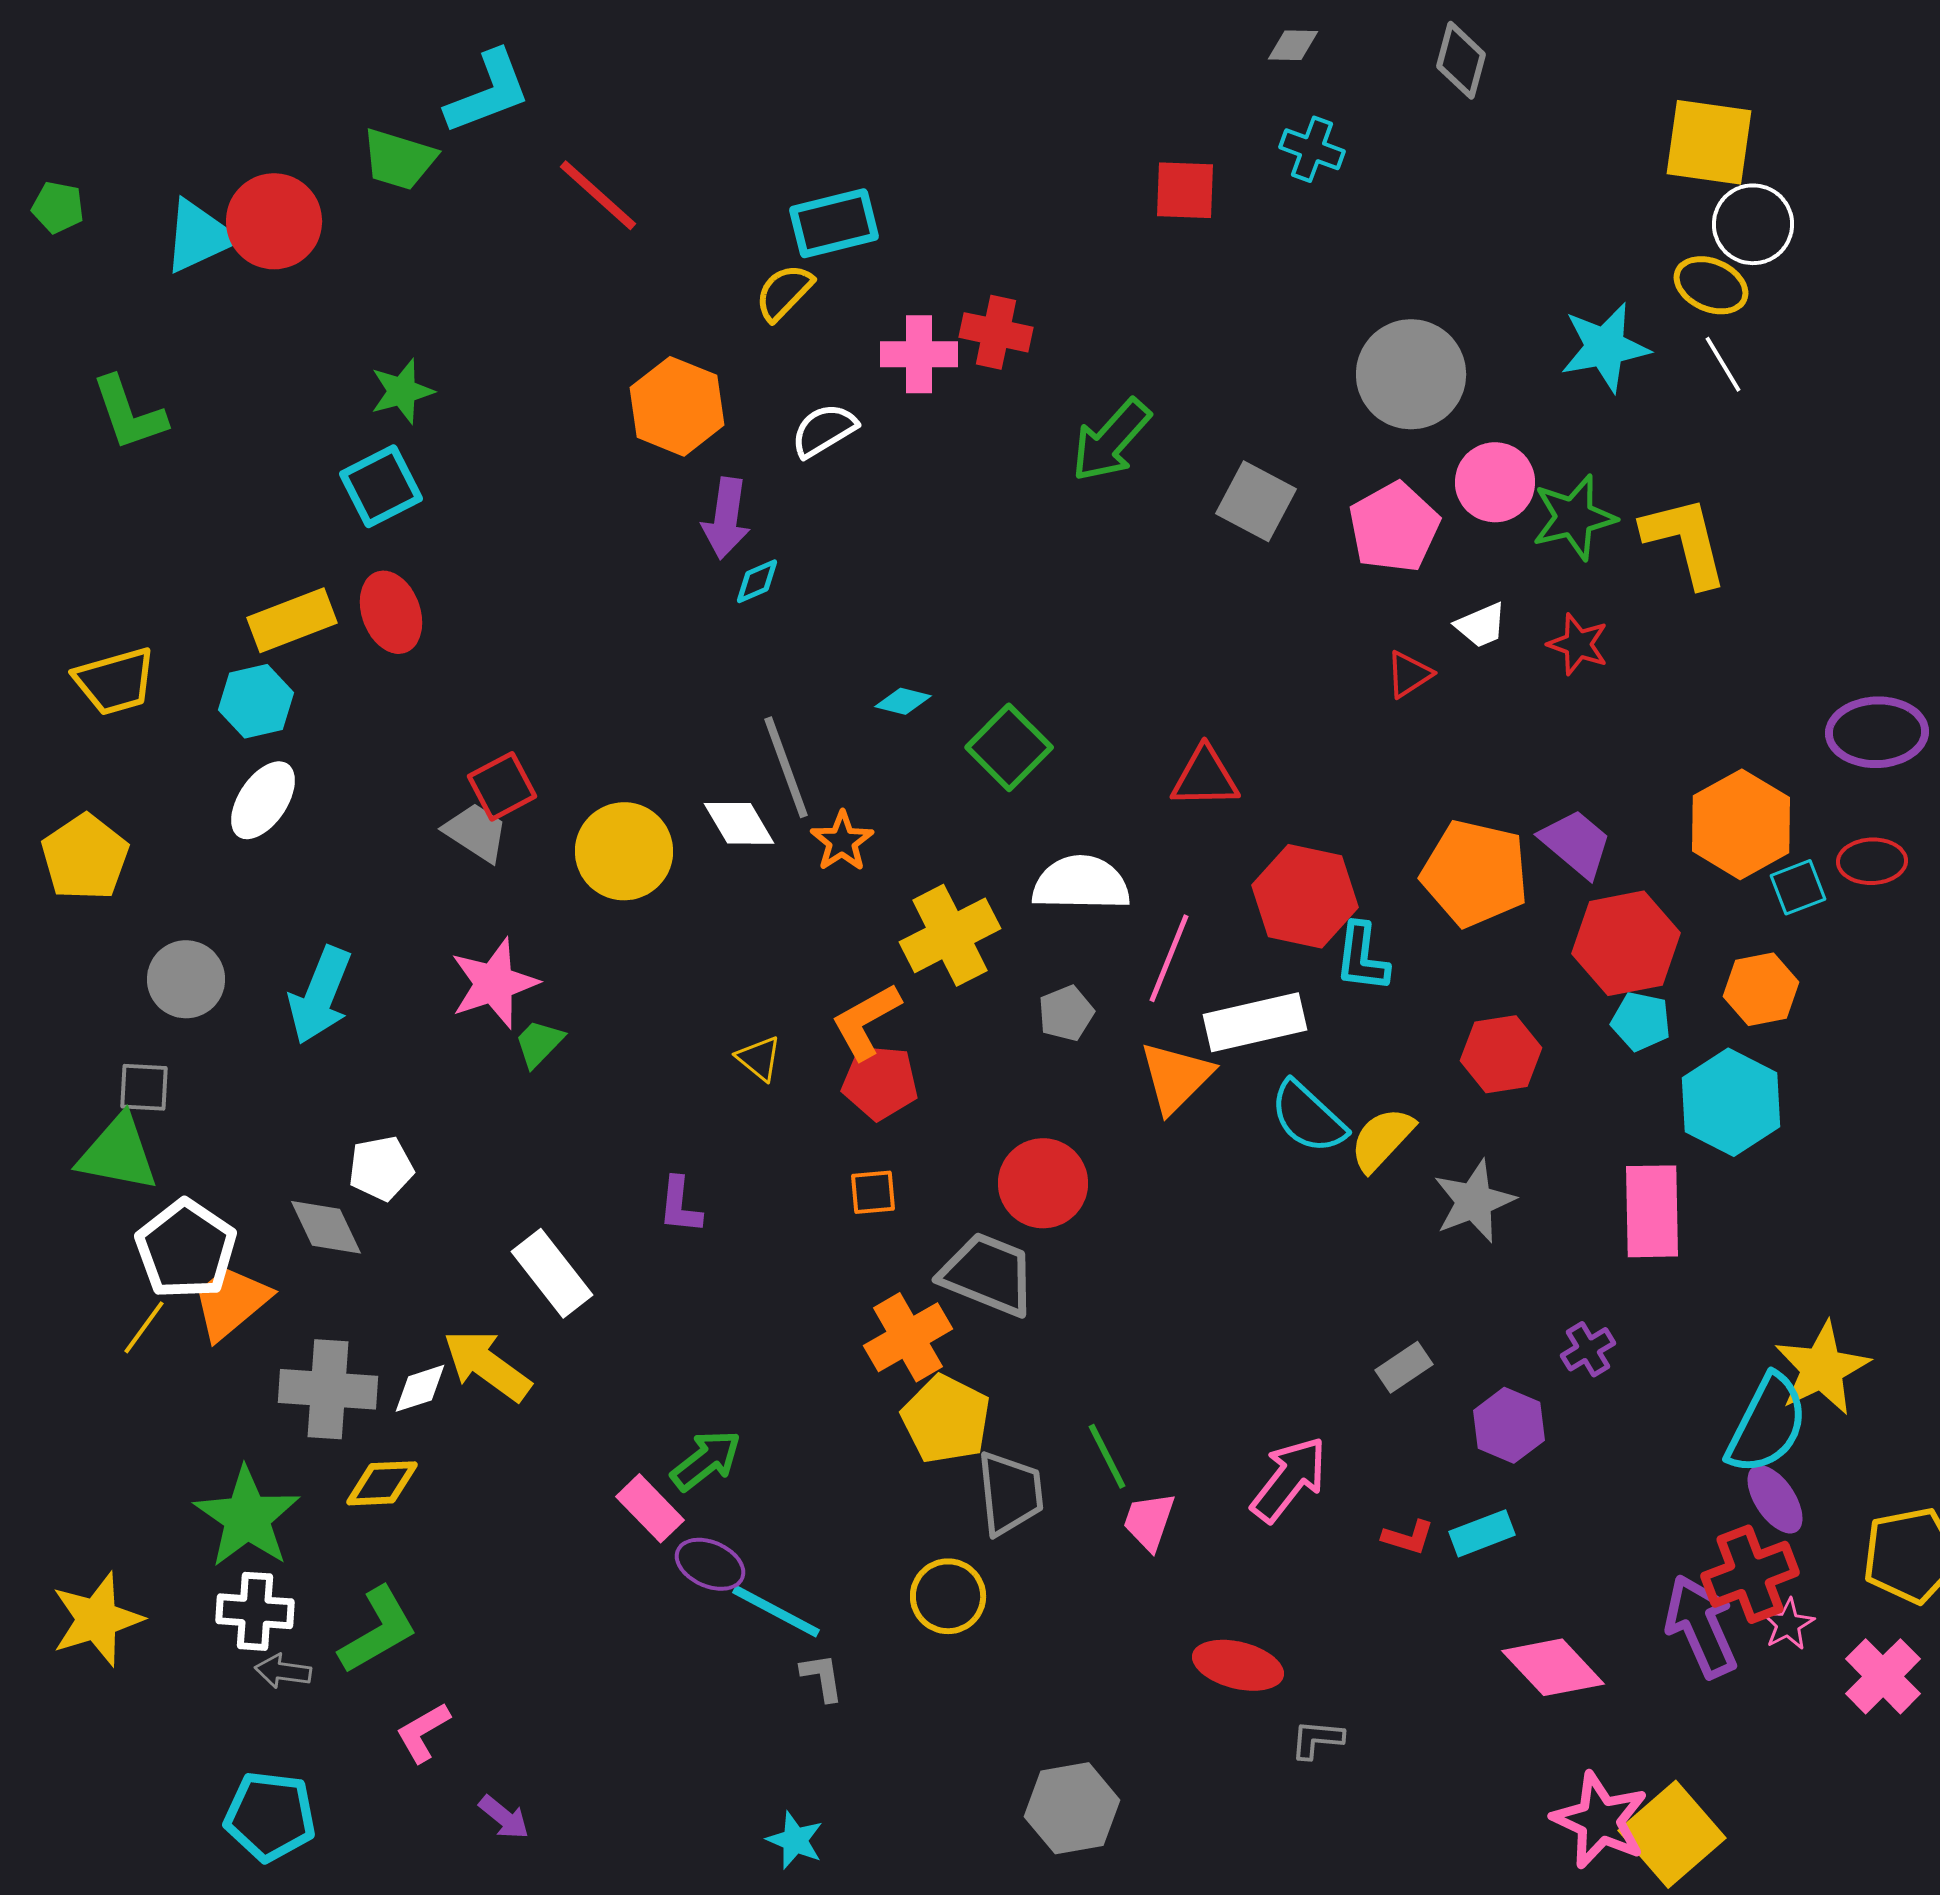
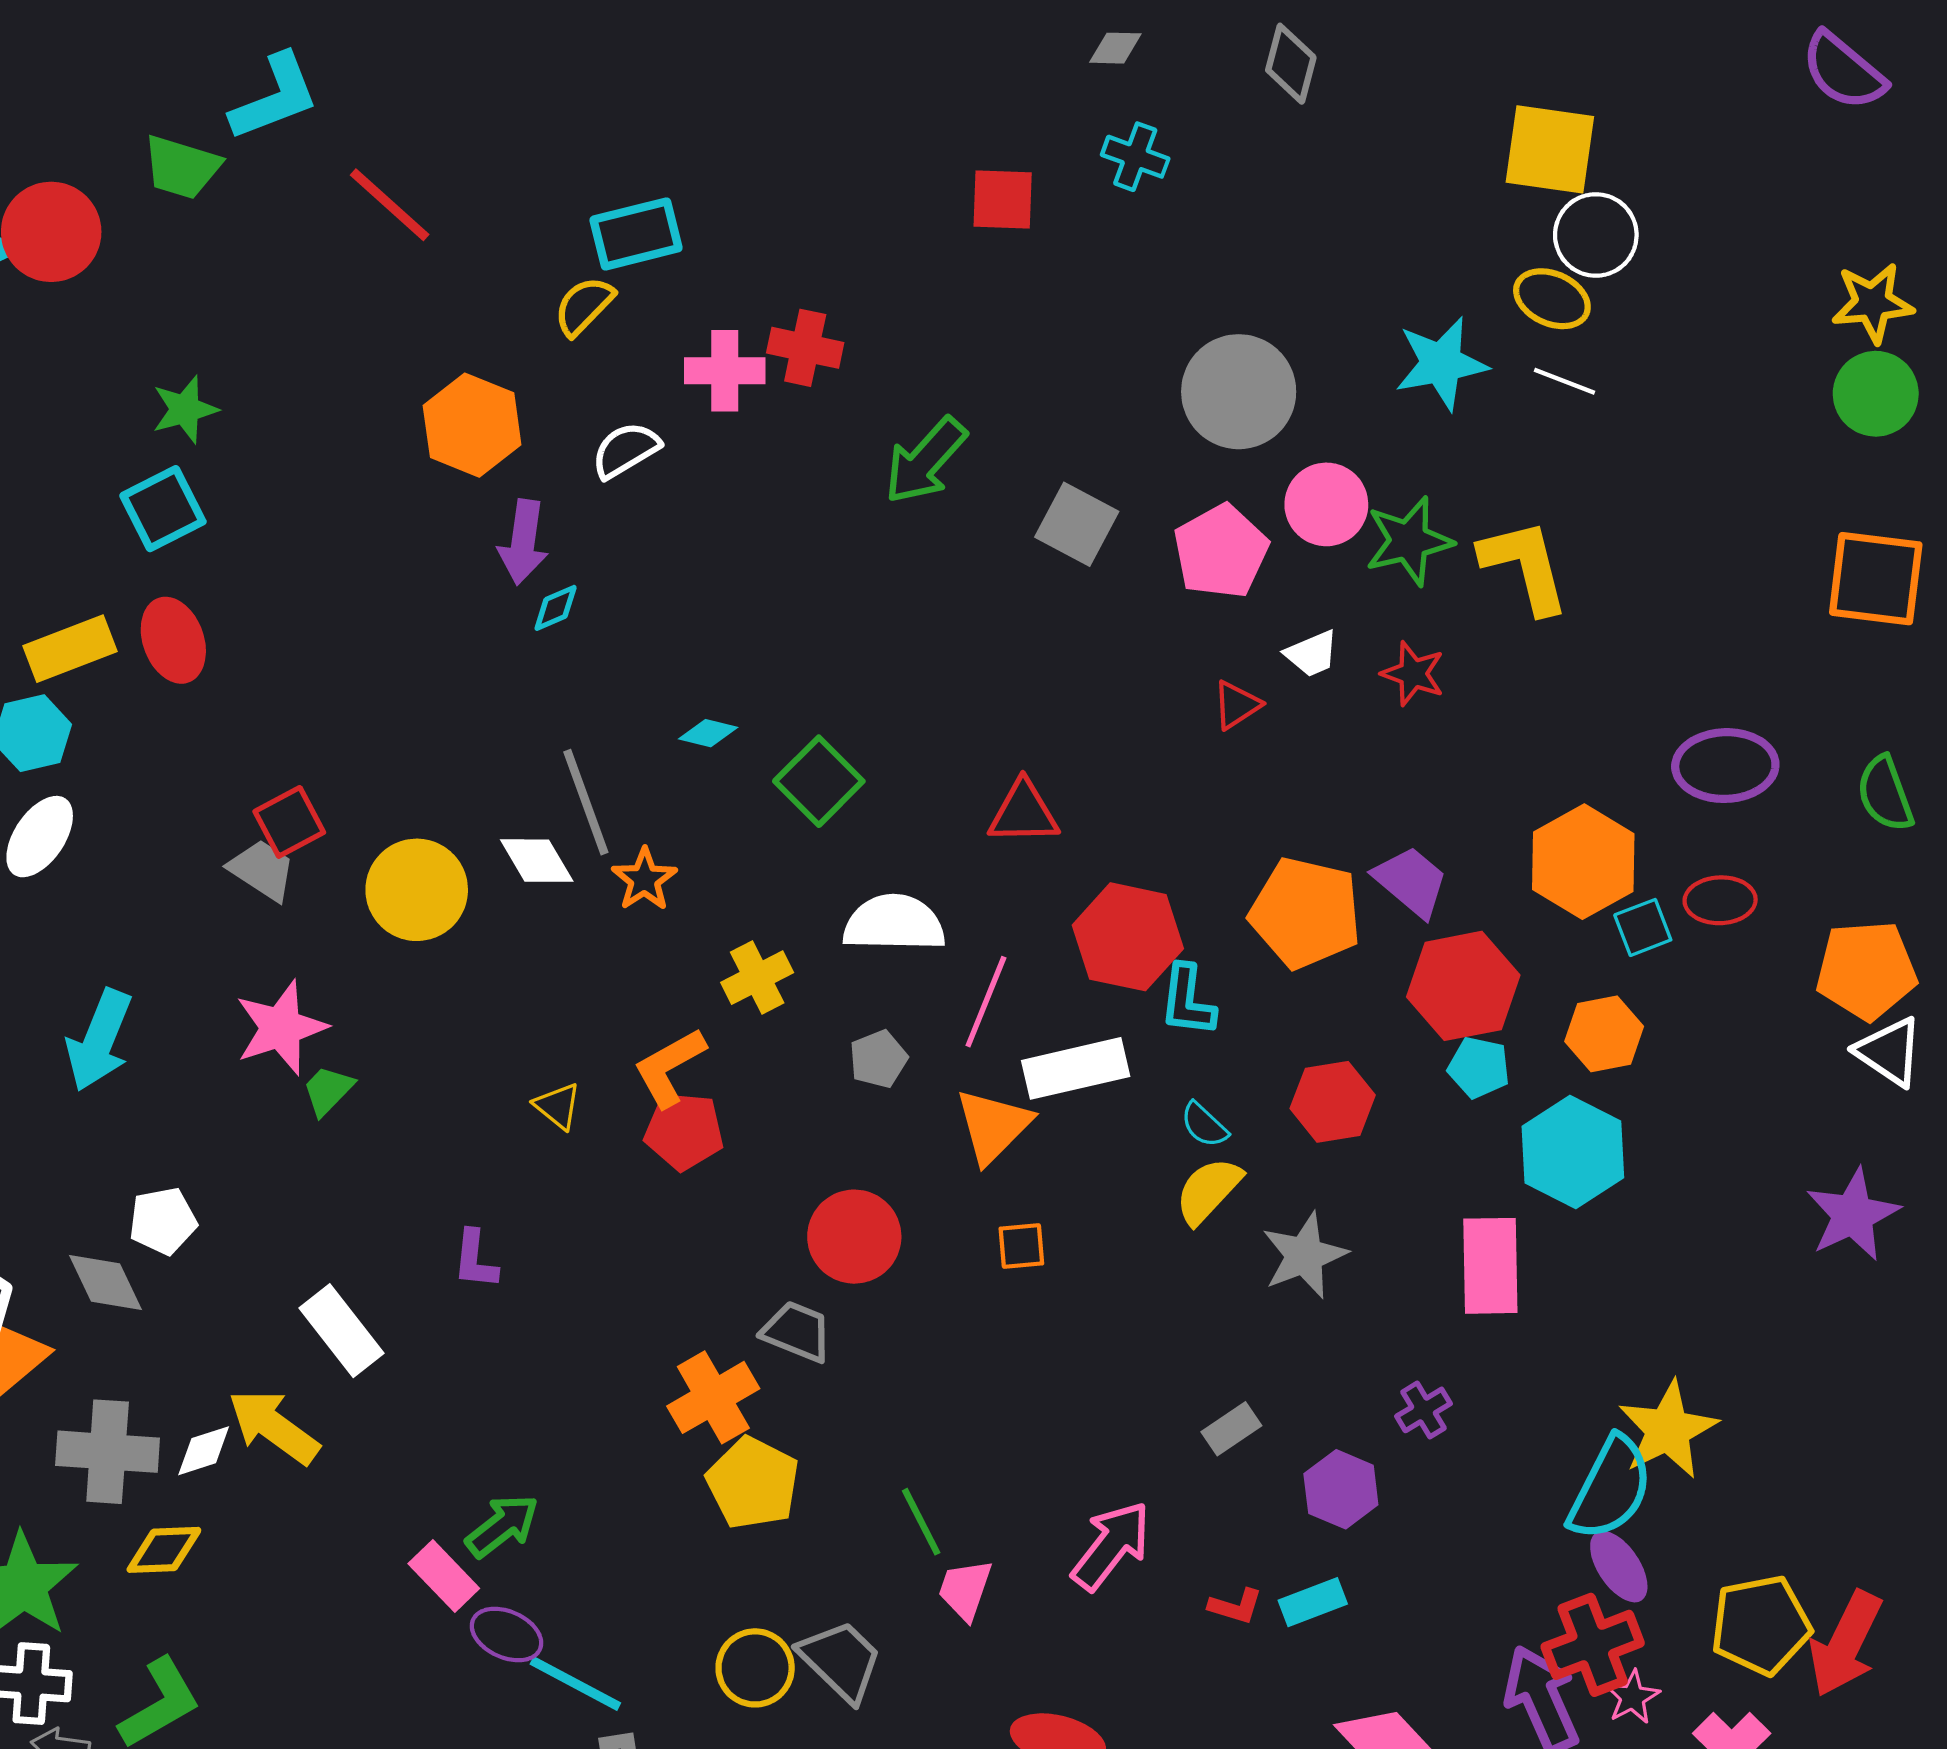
white line: (1723, 364) -> (1564, 381), turned -38
yellow cross: (950, 935) -> (757, 978), size x0.7
cyan semicircle: (1308, 1117) -> (1204, 1125), moved, size x0.6
orange square: (873, 1192) -> (1021, 1246), moved
gray trapezoid: (988, 1274) -> (797, 1332), size x0.7
gray trapezoid: (1010, 1493) -> (841, 1661), moved, turned -40

